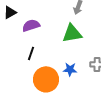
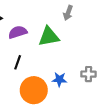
green triangle: (72, 33) -> (49, 36), moved

